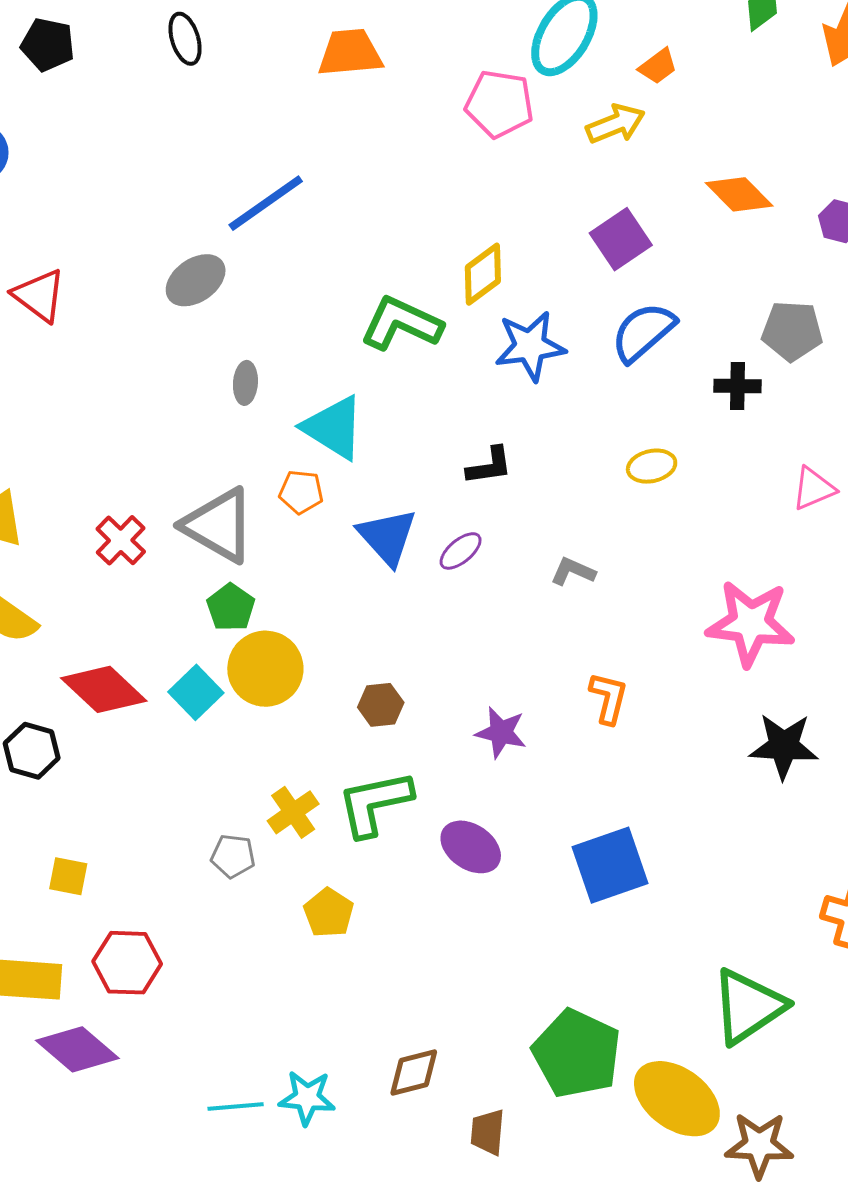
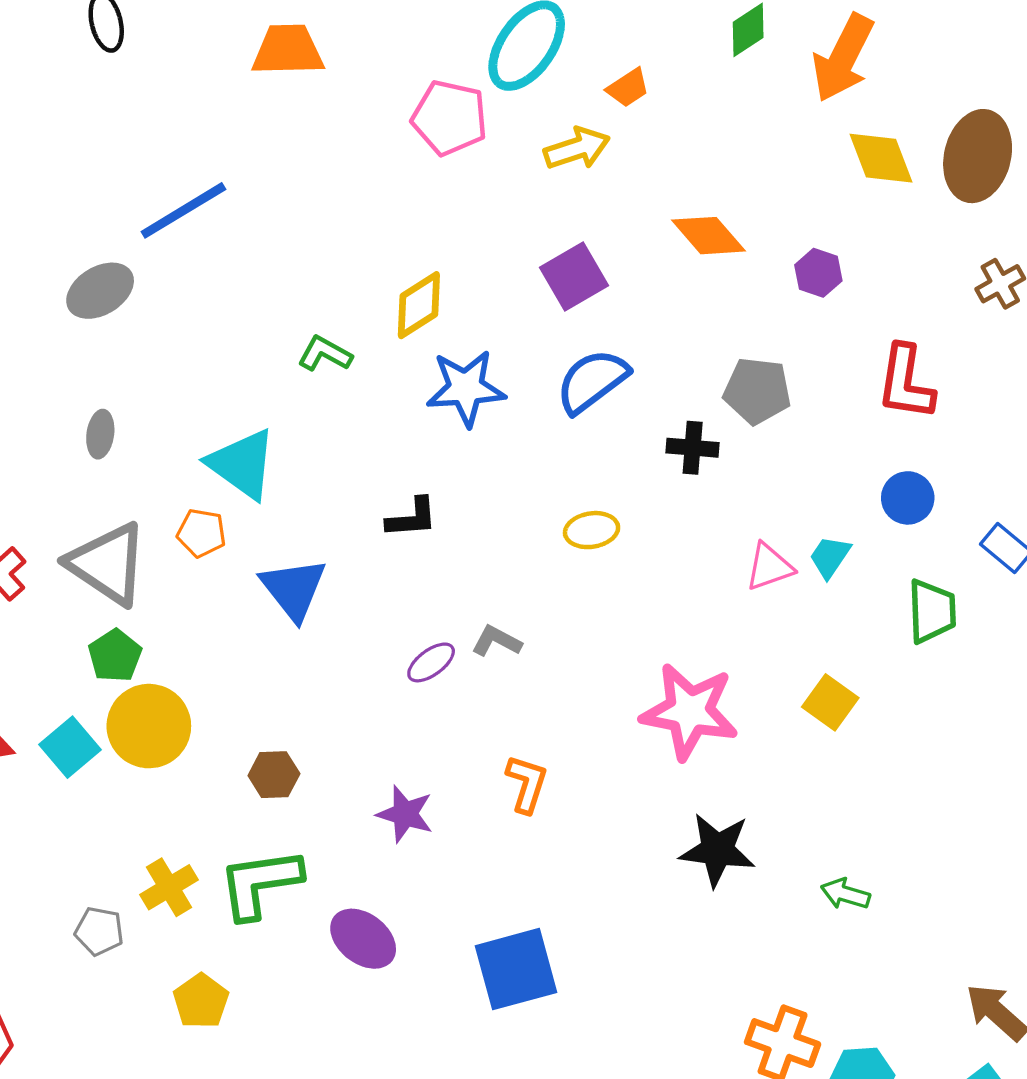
green L-shape: (401, 323) -> (325, 354), size x0.6
gray ellipse: (245, 383) -> (100, 434), moved
purple ellipse: (461, 551) -> (431, 662), moved

